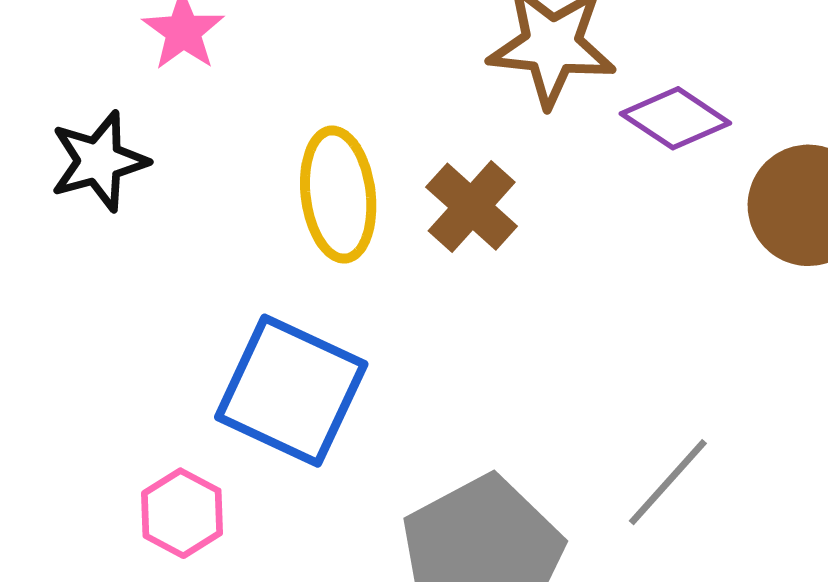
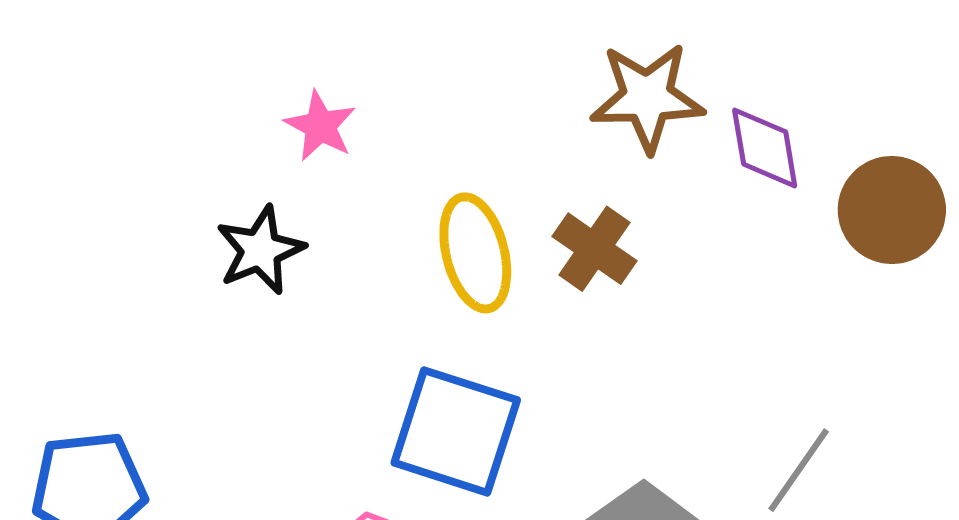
purple diamond: (675, 118) -> (765, 148), turned 54

